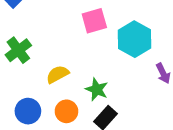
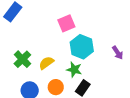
cyan hexagon: (134, 39) -> (82, 47), moved
green cross: (18, 50) -> (22, 59), moved

